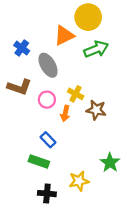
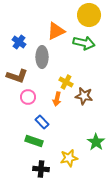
yellow circle: (88, 17) -> (89, 15), moved
green arrow: (96, 49) -> (84, 43), turned 35
gray ellipse: (48, 65) -> (42, 57), turned 30
pink circle: (47, 100) -> (28, 97), moved

